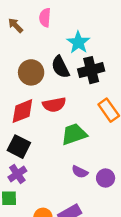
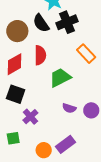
red semicircle: (54, 105) -> (40, 55), turned -72
purple cross: (17, 174) -> (30, 117), moved

